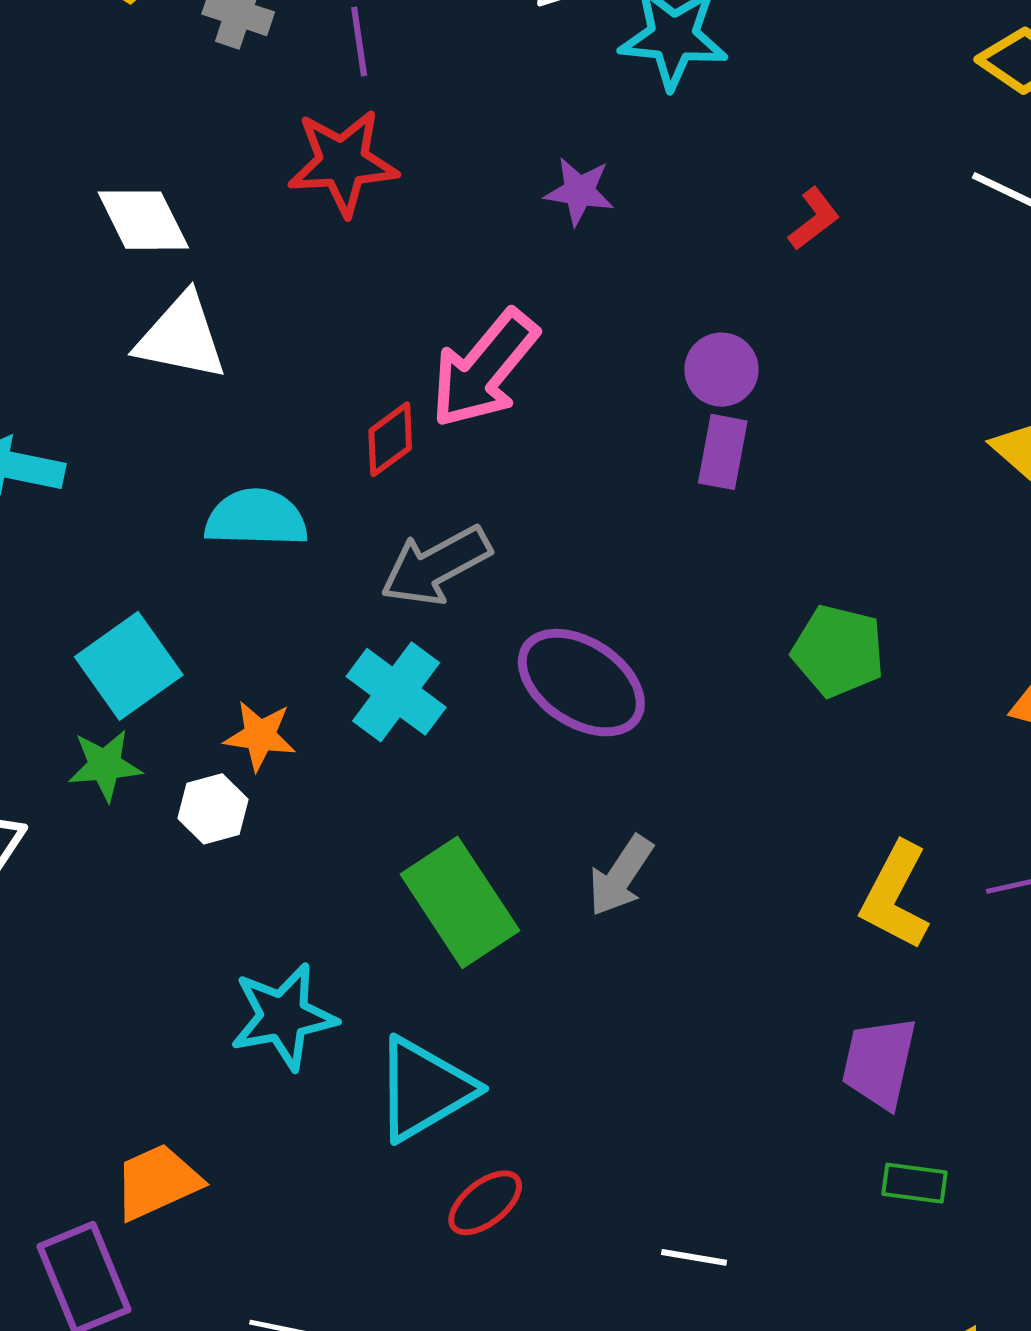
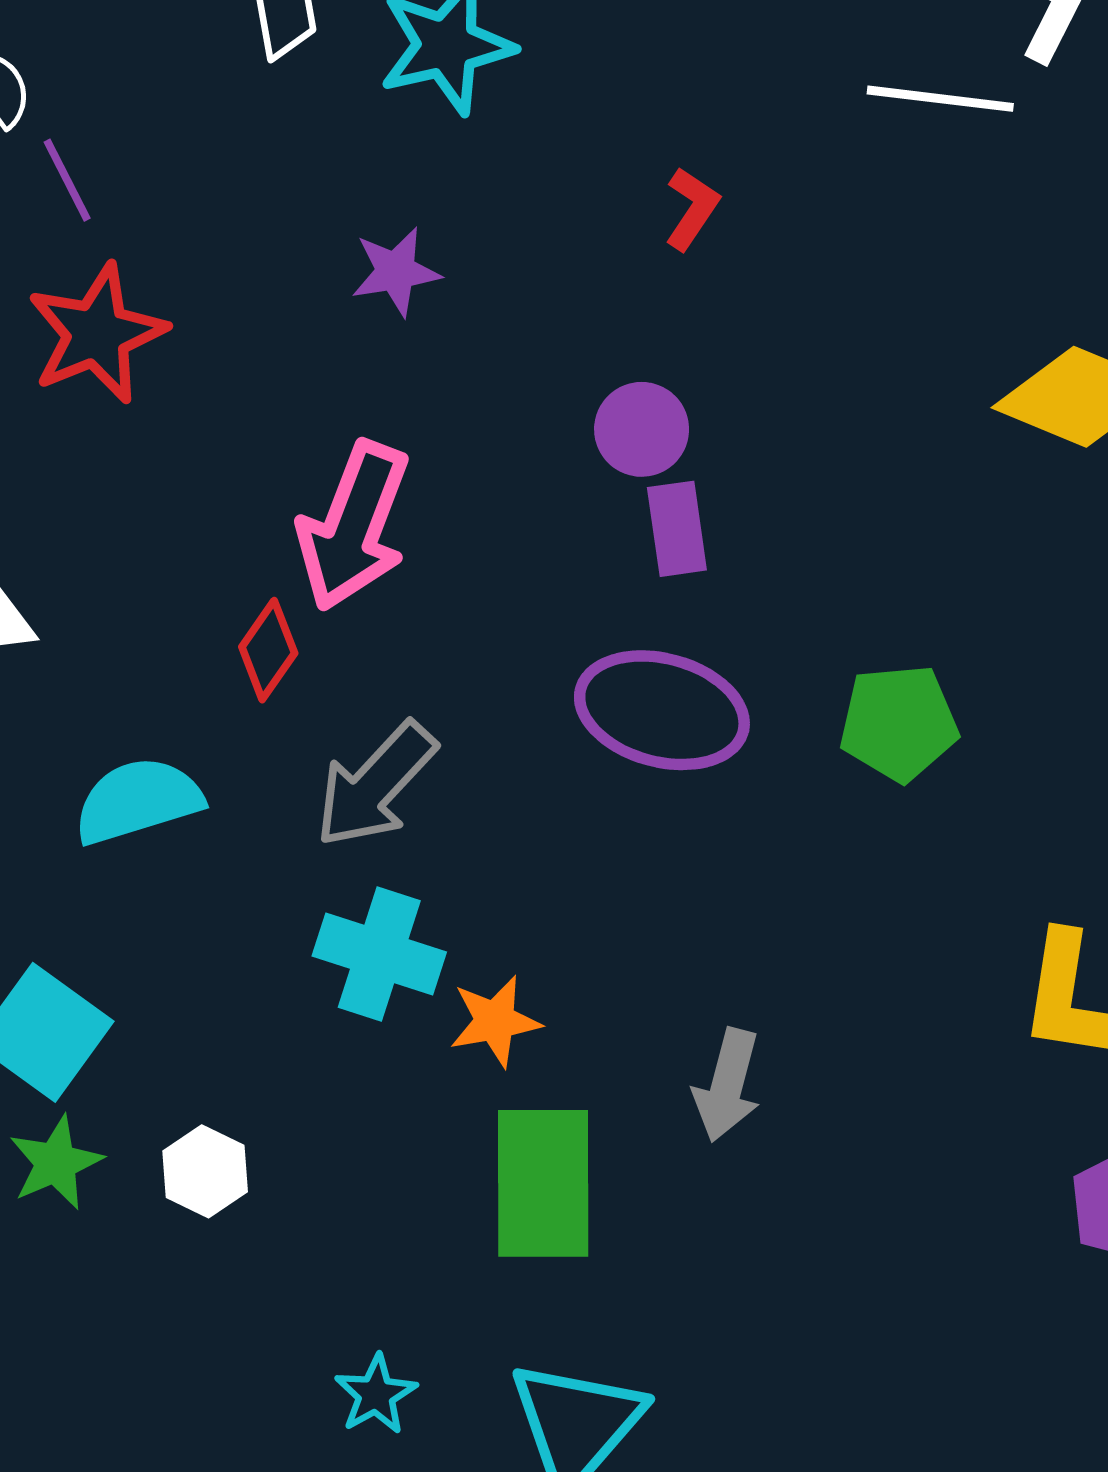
purple ellipse: (581, 683) -> (662, 710), moved
orange star: (260, 736) -> (495, 1021), moved
green rectangle: (460, 902) -> (543, 1183), turned 52
cyan star: (283, 1017) -> (376, 1394), size x0.6

